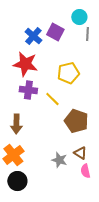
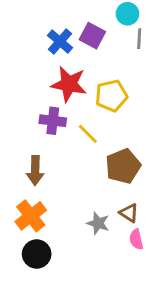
red star: (25, 64) -> (69, 84), moved
brown pentagon: (76, 121) -> (123, 166), turned 30

